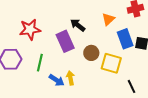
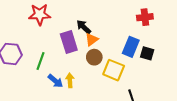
orange triangle: (108, 19) -> (92, 40), moved
red star: (30, 29) -> (40, 14), moved
blue rectangle: (125, 39) -> (131, 47), turned 36

